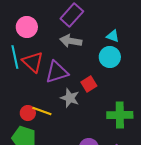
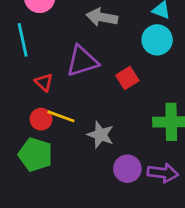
red triangle: (33, 62) -> (44, 82), moved, size x0.6
gray star: (70, 98) -> (100, 135), moved

